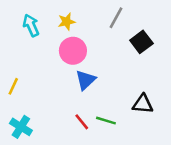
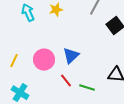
pink circle: (73, 51) -> (44, 60), moved
red line: (82, 122) -> (66, 81), moved

